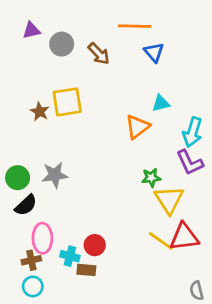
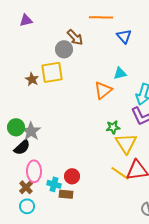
gray circle: (62, 44) -> (64, 49), moved
blue triangle: (154, 52) -> (124, 36), moved
gray star: (55, 175) -> (31, 131), moved, turned -30
brown cross: (31, 260) -> (26, 187), turned -32

